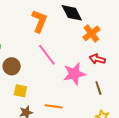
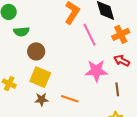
pink line: (47, 55) -> (90, 35), moved
yellow square: (20, 91) -> (40, 77), size x1.5

